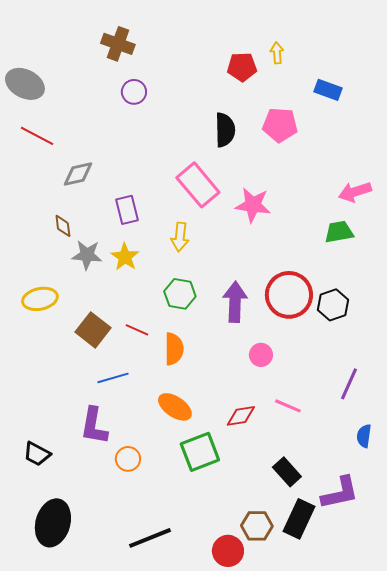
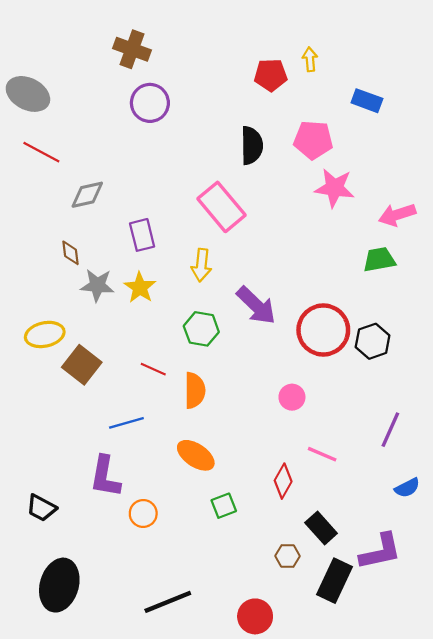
purple circle: (134, 92) -> (150, 103), size x1.4
pink star: (253, 205) -> (334, 188), moved
purple arrow: (235, 302) -> (256, 305), moved, turned 132
brown square: (93, 330) -> (82, 365), moved
red diamond: (241, 416) -> (283, 481), moved, turned -52
blue semicircle: (364, 436) -> (407, 488), turned -125
green square: (200, 452) -> (224, 506), size x0.6
brown hexagon: (257, 526) -> (288, 556), moved, size x0.7

